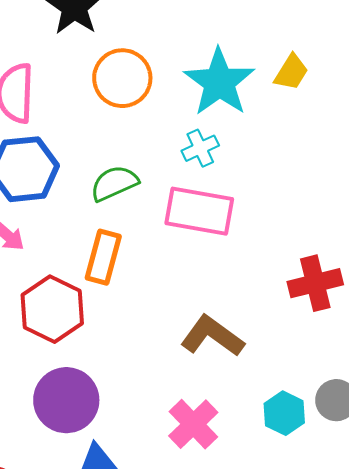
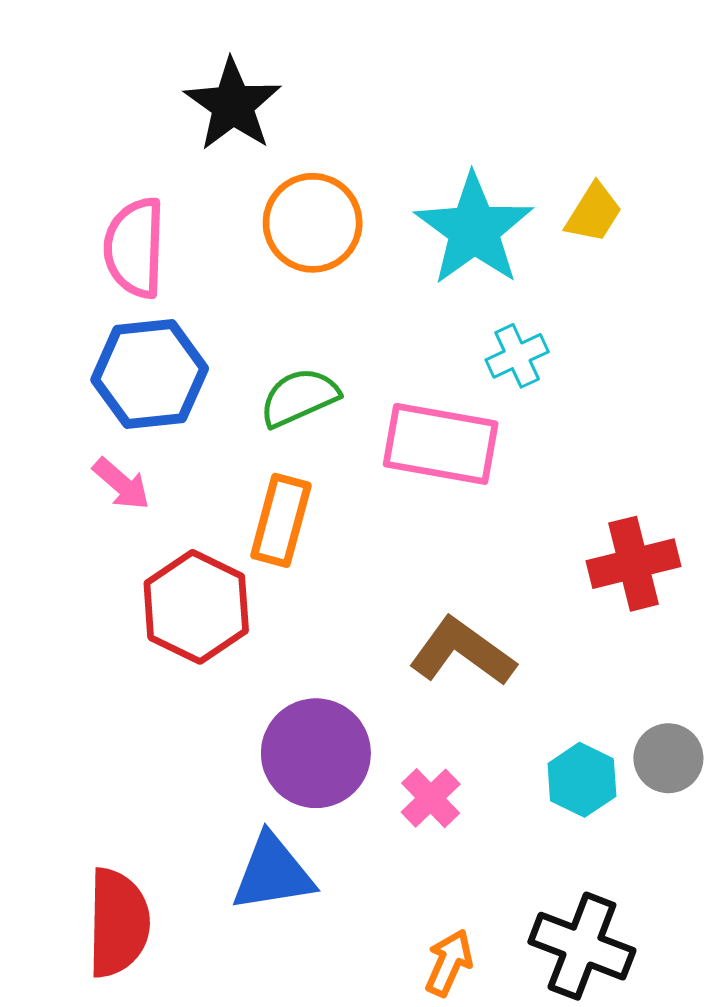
cyan cross: (200, 148) -> (517, 356), moved
purple circle: (66, 400) -> (316, 753), moved
pink cross: (193, 424) -> (431, 798), size x0.7

